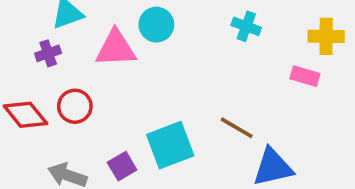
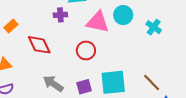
cyan cross: (246, 26) -> (154, 27), moved
red circle: (75, 106) -> (86, 50), moved

